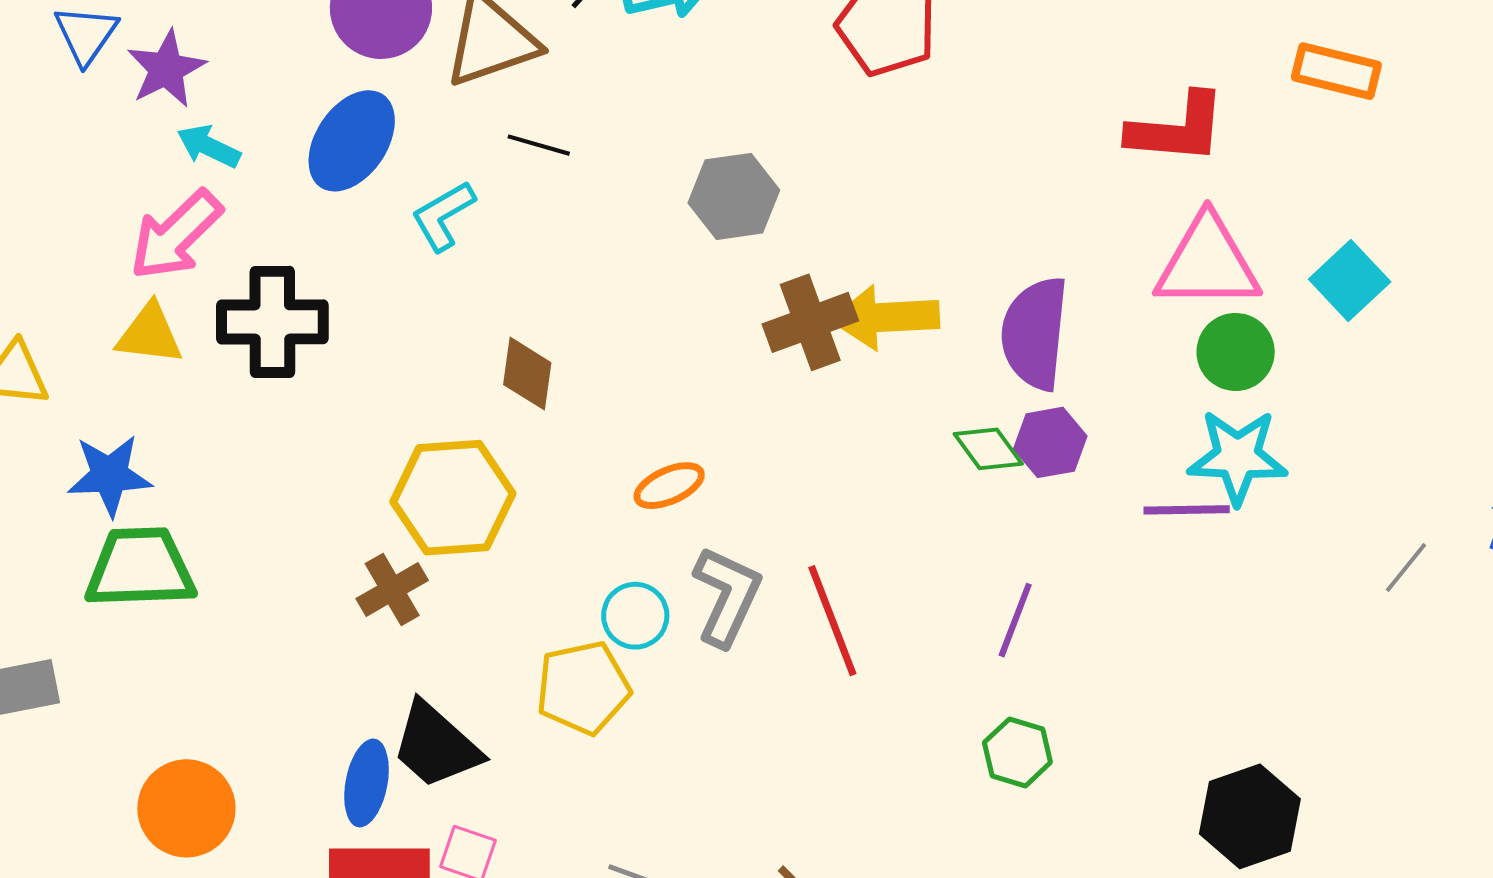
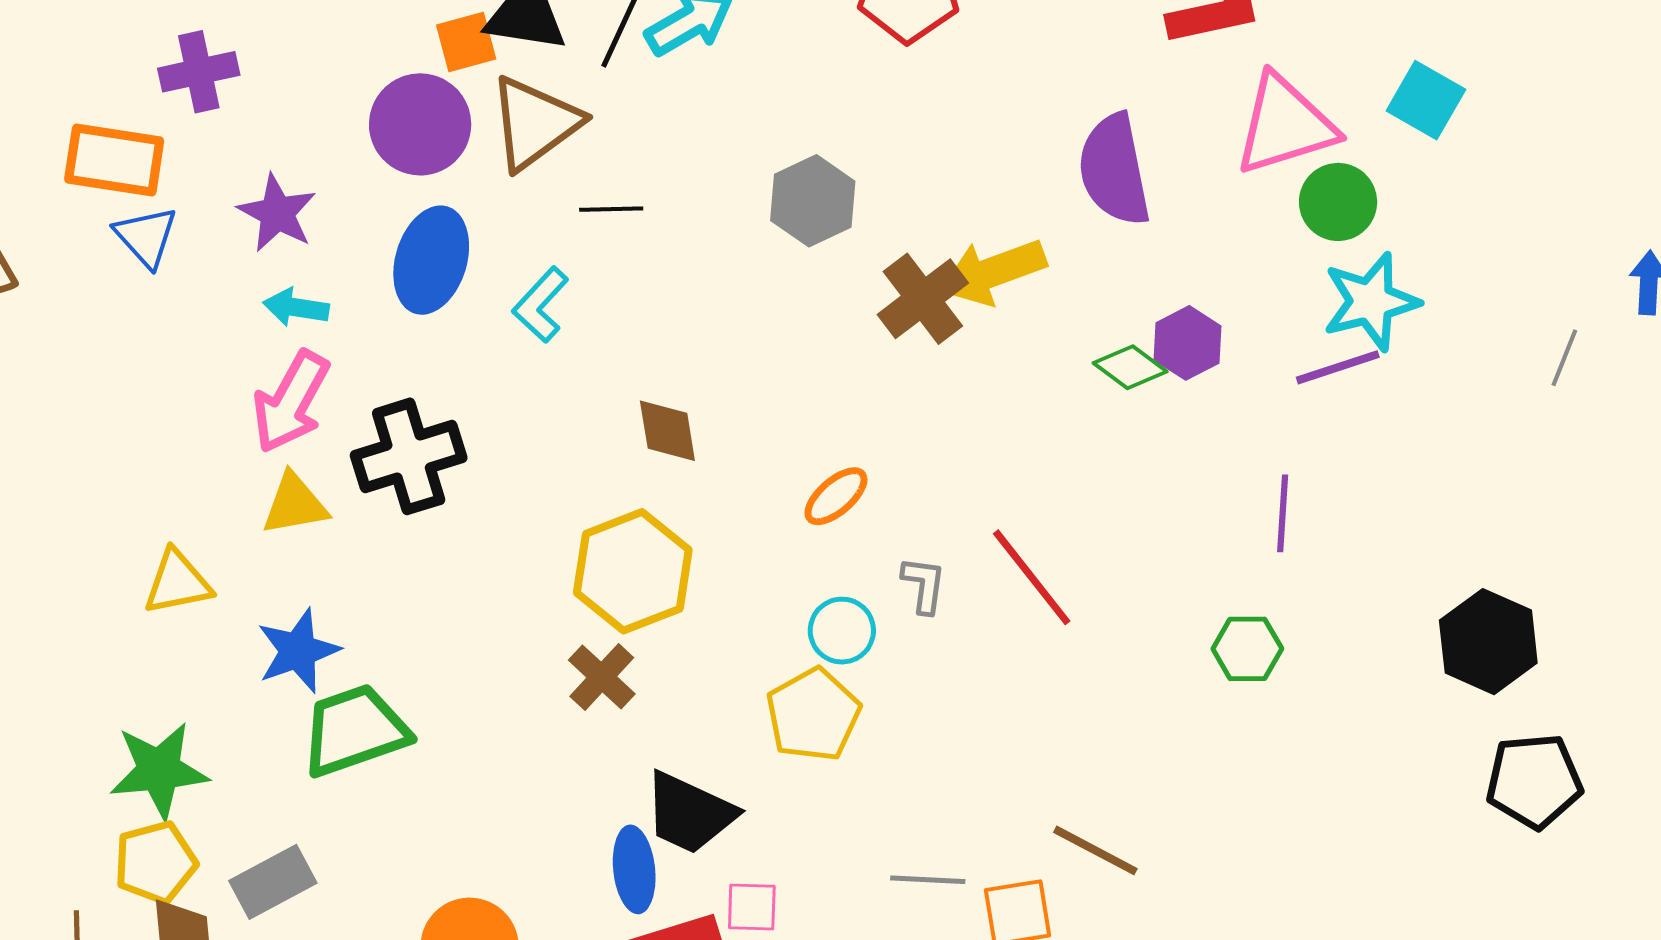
purple star: (166, 69) -> (277, 213), moved
purple semicircle: (1035, 333) -> (1114, 170), moved
gray L-shape: (727, 596) -> (924, 585), size x0.6
purple line: (1015, 620) -> (1283, 513), moved

